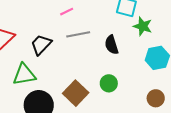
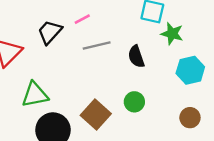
black trapezoid: (41, 45) -> (50, 32), moved

